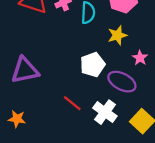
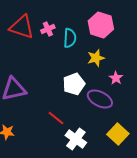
white cross: (105, 112) -> (76, 139), moved

